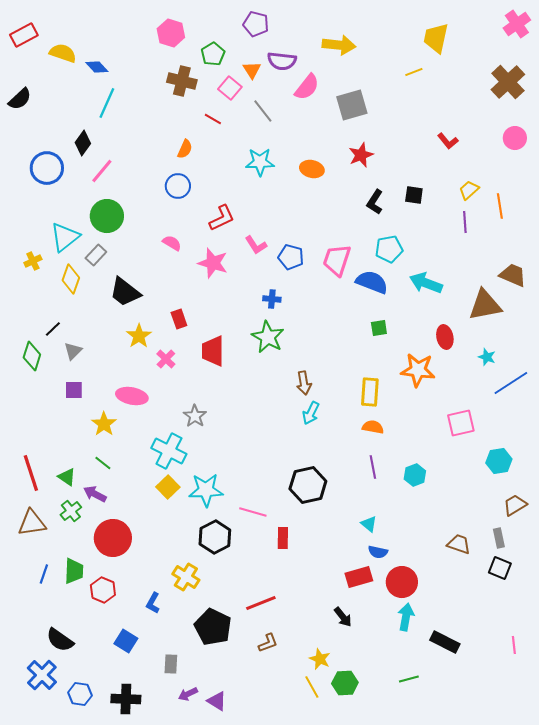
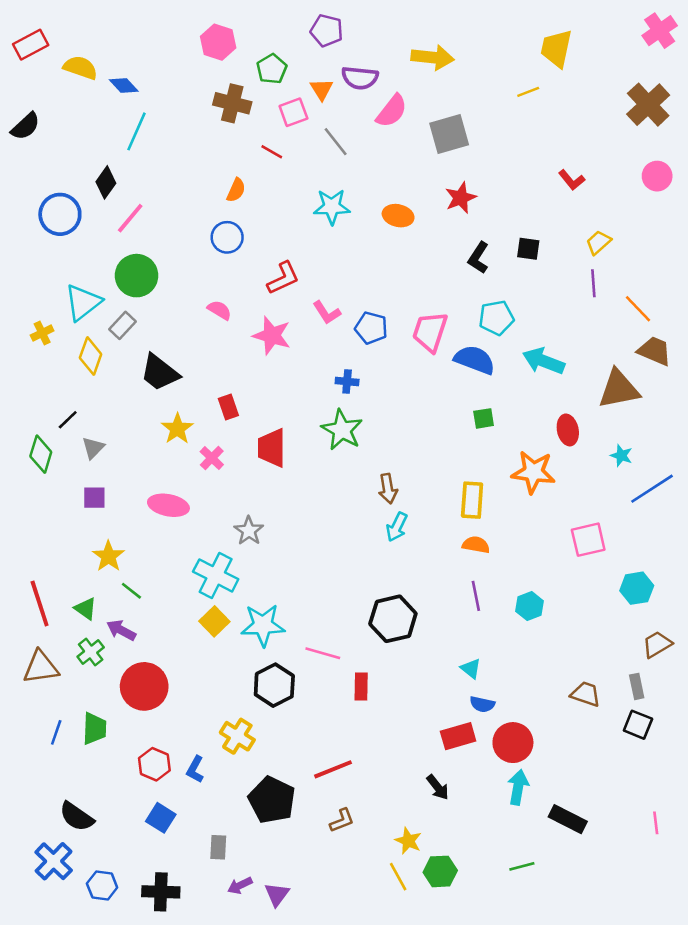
pink square: (230, 88) -> (293, 112), turned 30
orange line: (500, 206) -> (638, 309), moved, turned -35
yellow star: (104, 424) -> (108, 556), moved
red hexagon: (103, 590) -> (154, 764), moved
purple triangle: (217, 701) -> (277, 894), turned 35

